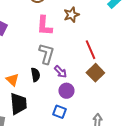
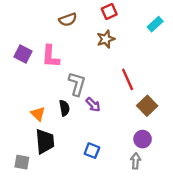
pink L-shape: (44, 26) -> (51, 56), moved
brown square: (95, 73) -> (147, 106), moved
purple circle: (66, 91) -> (143, 139), moved

